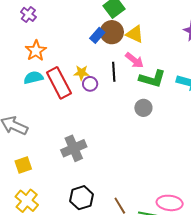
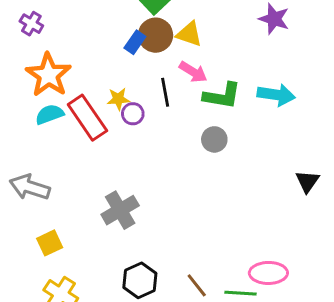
orange star: (36, 51) -> (48, 75), size x1.4

